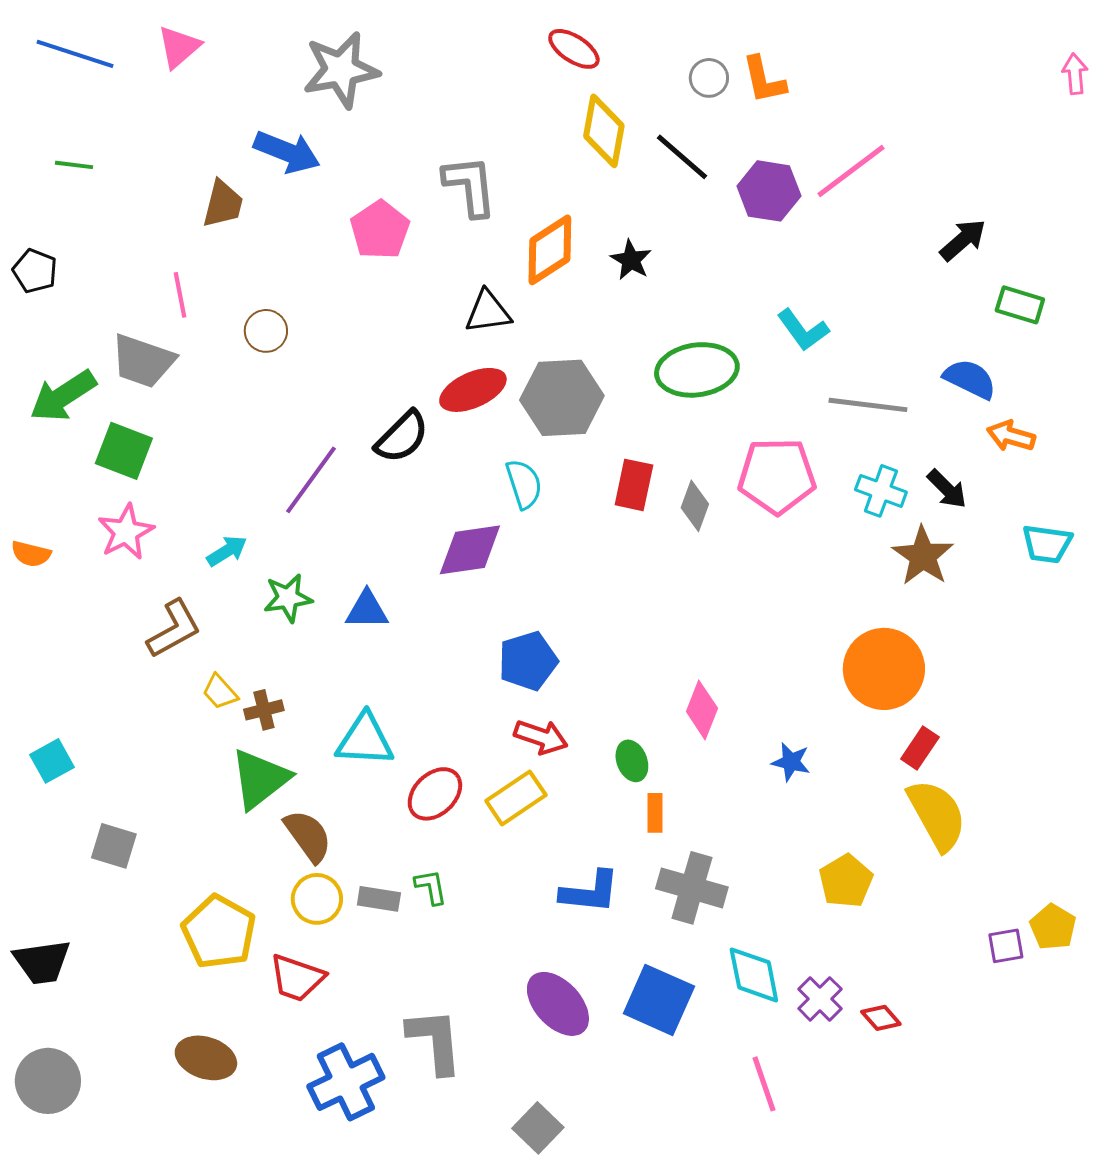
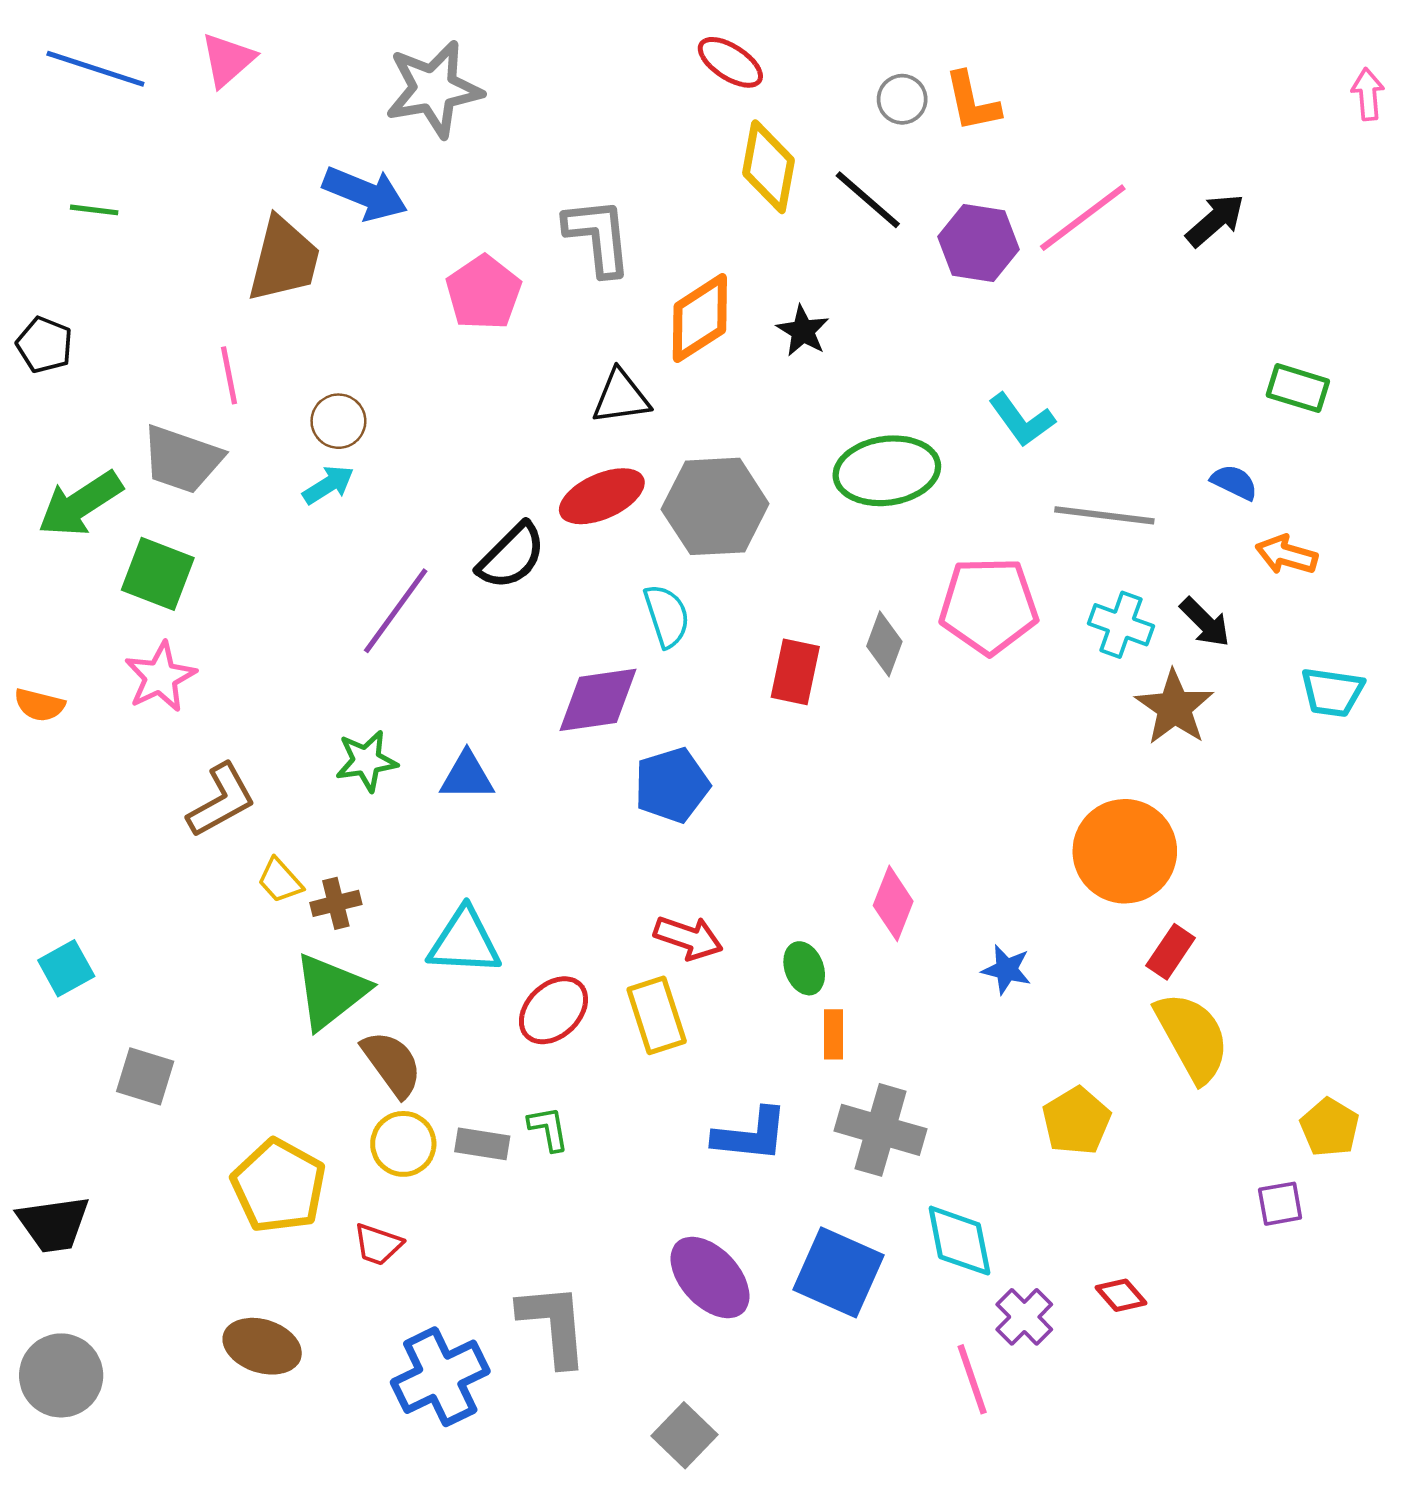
brown trapezoid: (223, 204) -> (284, 260), size x1.4
black arrow: (963, 240) -> (1215, 220), moved
blue semicircle: (970, 379) -> (1234, 482), size x0.7
red rectangle: (634, 485) -> (795, 672), moved
cyan arrow: (227, 551) -> (328, 485), moved
blue pentagon: (528, 661) -> (672, 785), moved
yellow rectangle: (516, 798) -> (657, 1015), turned -74
yellow pentagon: (1053, 927) -> (1330, 1127), moved
red trapezoid: (297, 978) -> (378, 1244), size x0.7
purple cross: (820, 999) -> (1024, 1317), moved

